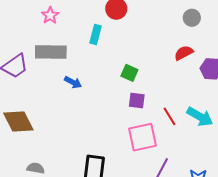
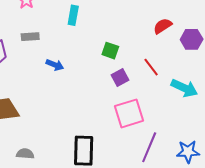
gray rectangle: (51, 52) -> (30, 37), size x0.6
purple square: (137, 101) -> (120, 77), turned -30
red line: (170, 116) -> (151, 67), moved

